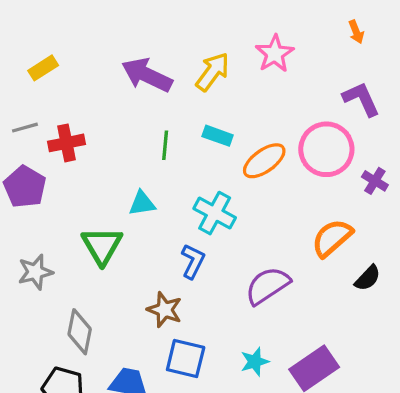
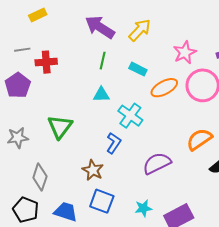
pink star: (275, 54) -> (185, 53), moved
green line: (165, 145) -> (103, 61), moved
cyan triangle: (142, 203) -> (101, 95), moved

